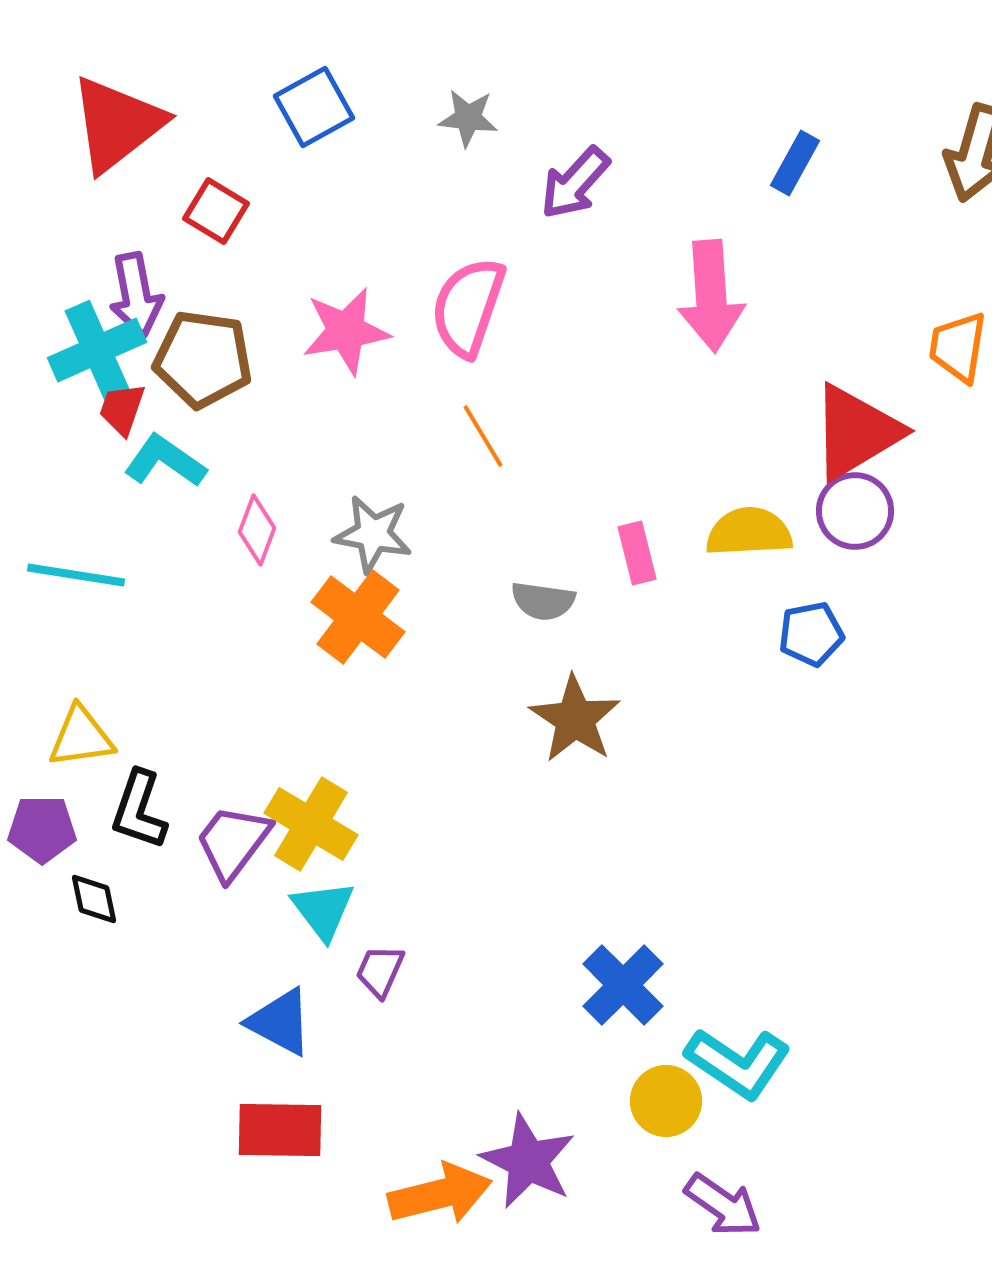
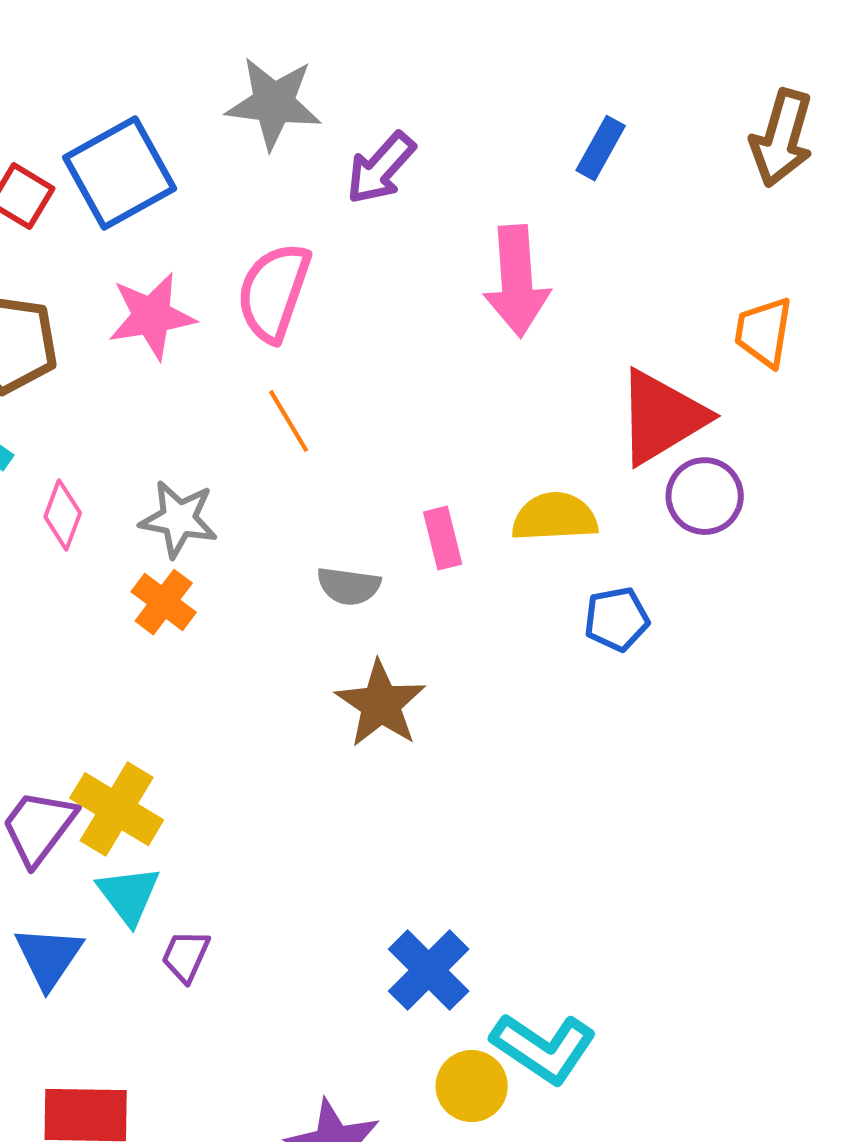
blue square: (314, 107) -> (120, 173), moved, size x1.4
gray star: (468, 118) -> (274, 103), size x1.6
purple circle: (855, 511) -> (705, 496), moved
orange cross: (358, 617) -> (164, 602), size x0.7
blue triangle: (280, 1022) -> (49, 957), moved, turned 36

